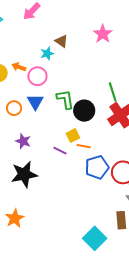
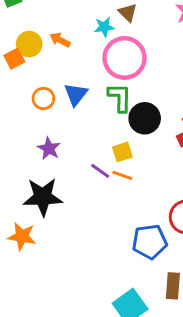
pink circle: (37, 76) -> (125, 58), moved, size x1.5
orange line: (84, 146) -> (122, 175), moved
blue pentagon: (97, 167) -> (150, 242), moved
orange star: (15, 218) -> (22, 236), moved, turned 30

